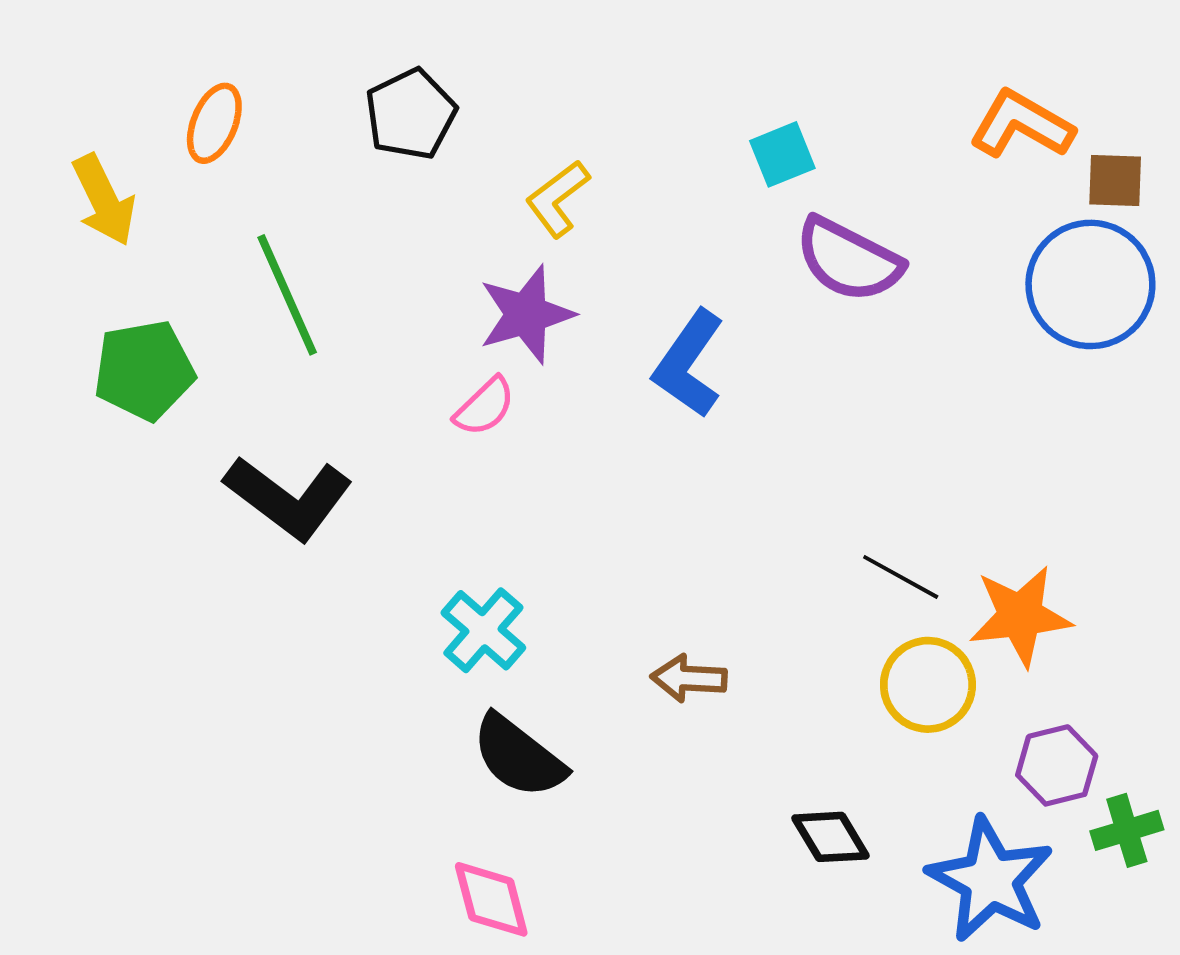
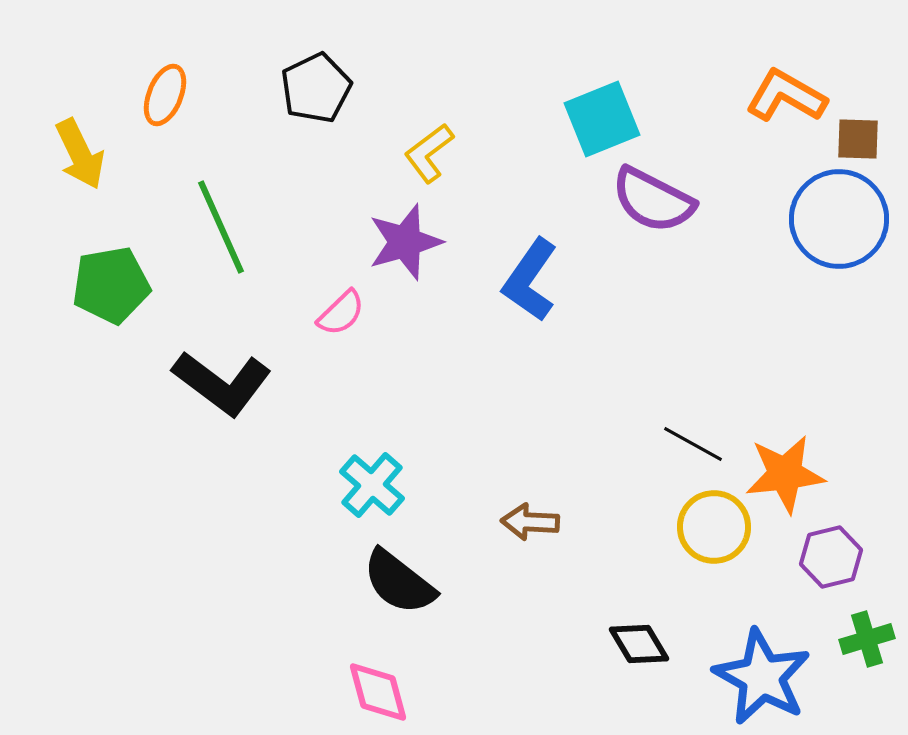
cyan square: (782, 154) -> (602, 119), size x1.5
pink semicircle: (485, 407) -> (341, 313), moved
purple hexagon: (1057, 765) -> (831, 557), moved

